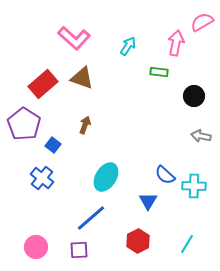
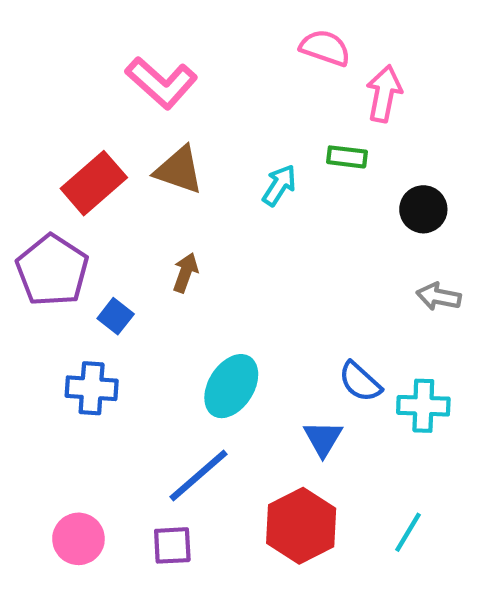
pink semicircle: (202, 22) -> (325, 48), moved, turned 50
cyan arrow: (128, 46) -> (279, 185), moved
blue cross: (42, 178) -> (92, 388), turned -35
red hexagon: (138, 241) -> (301, 526), size x1.4

